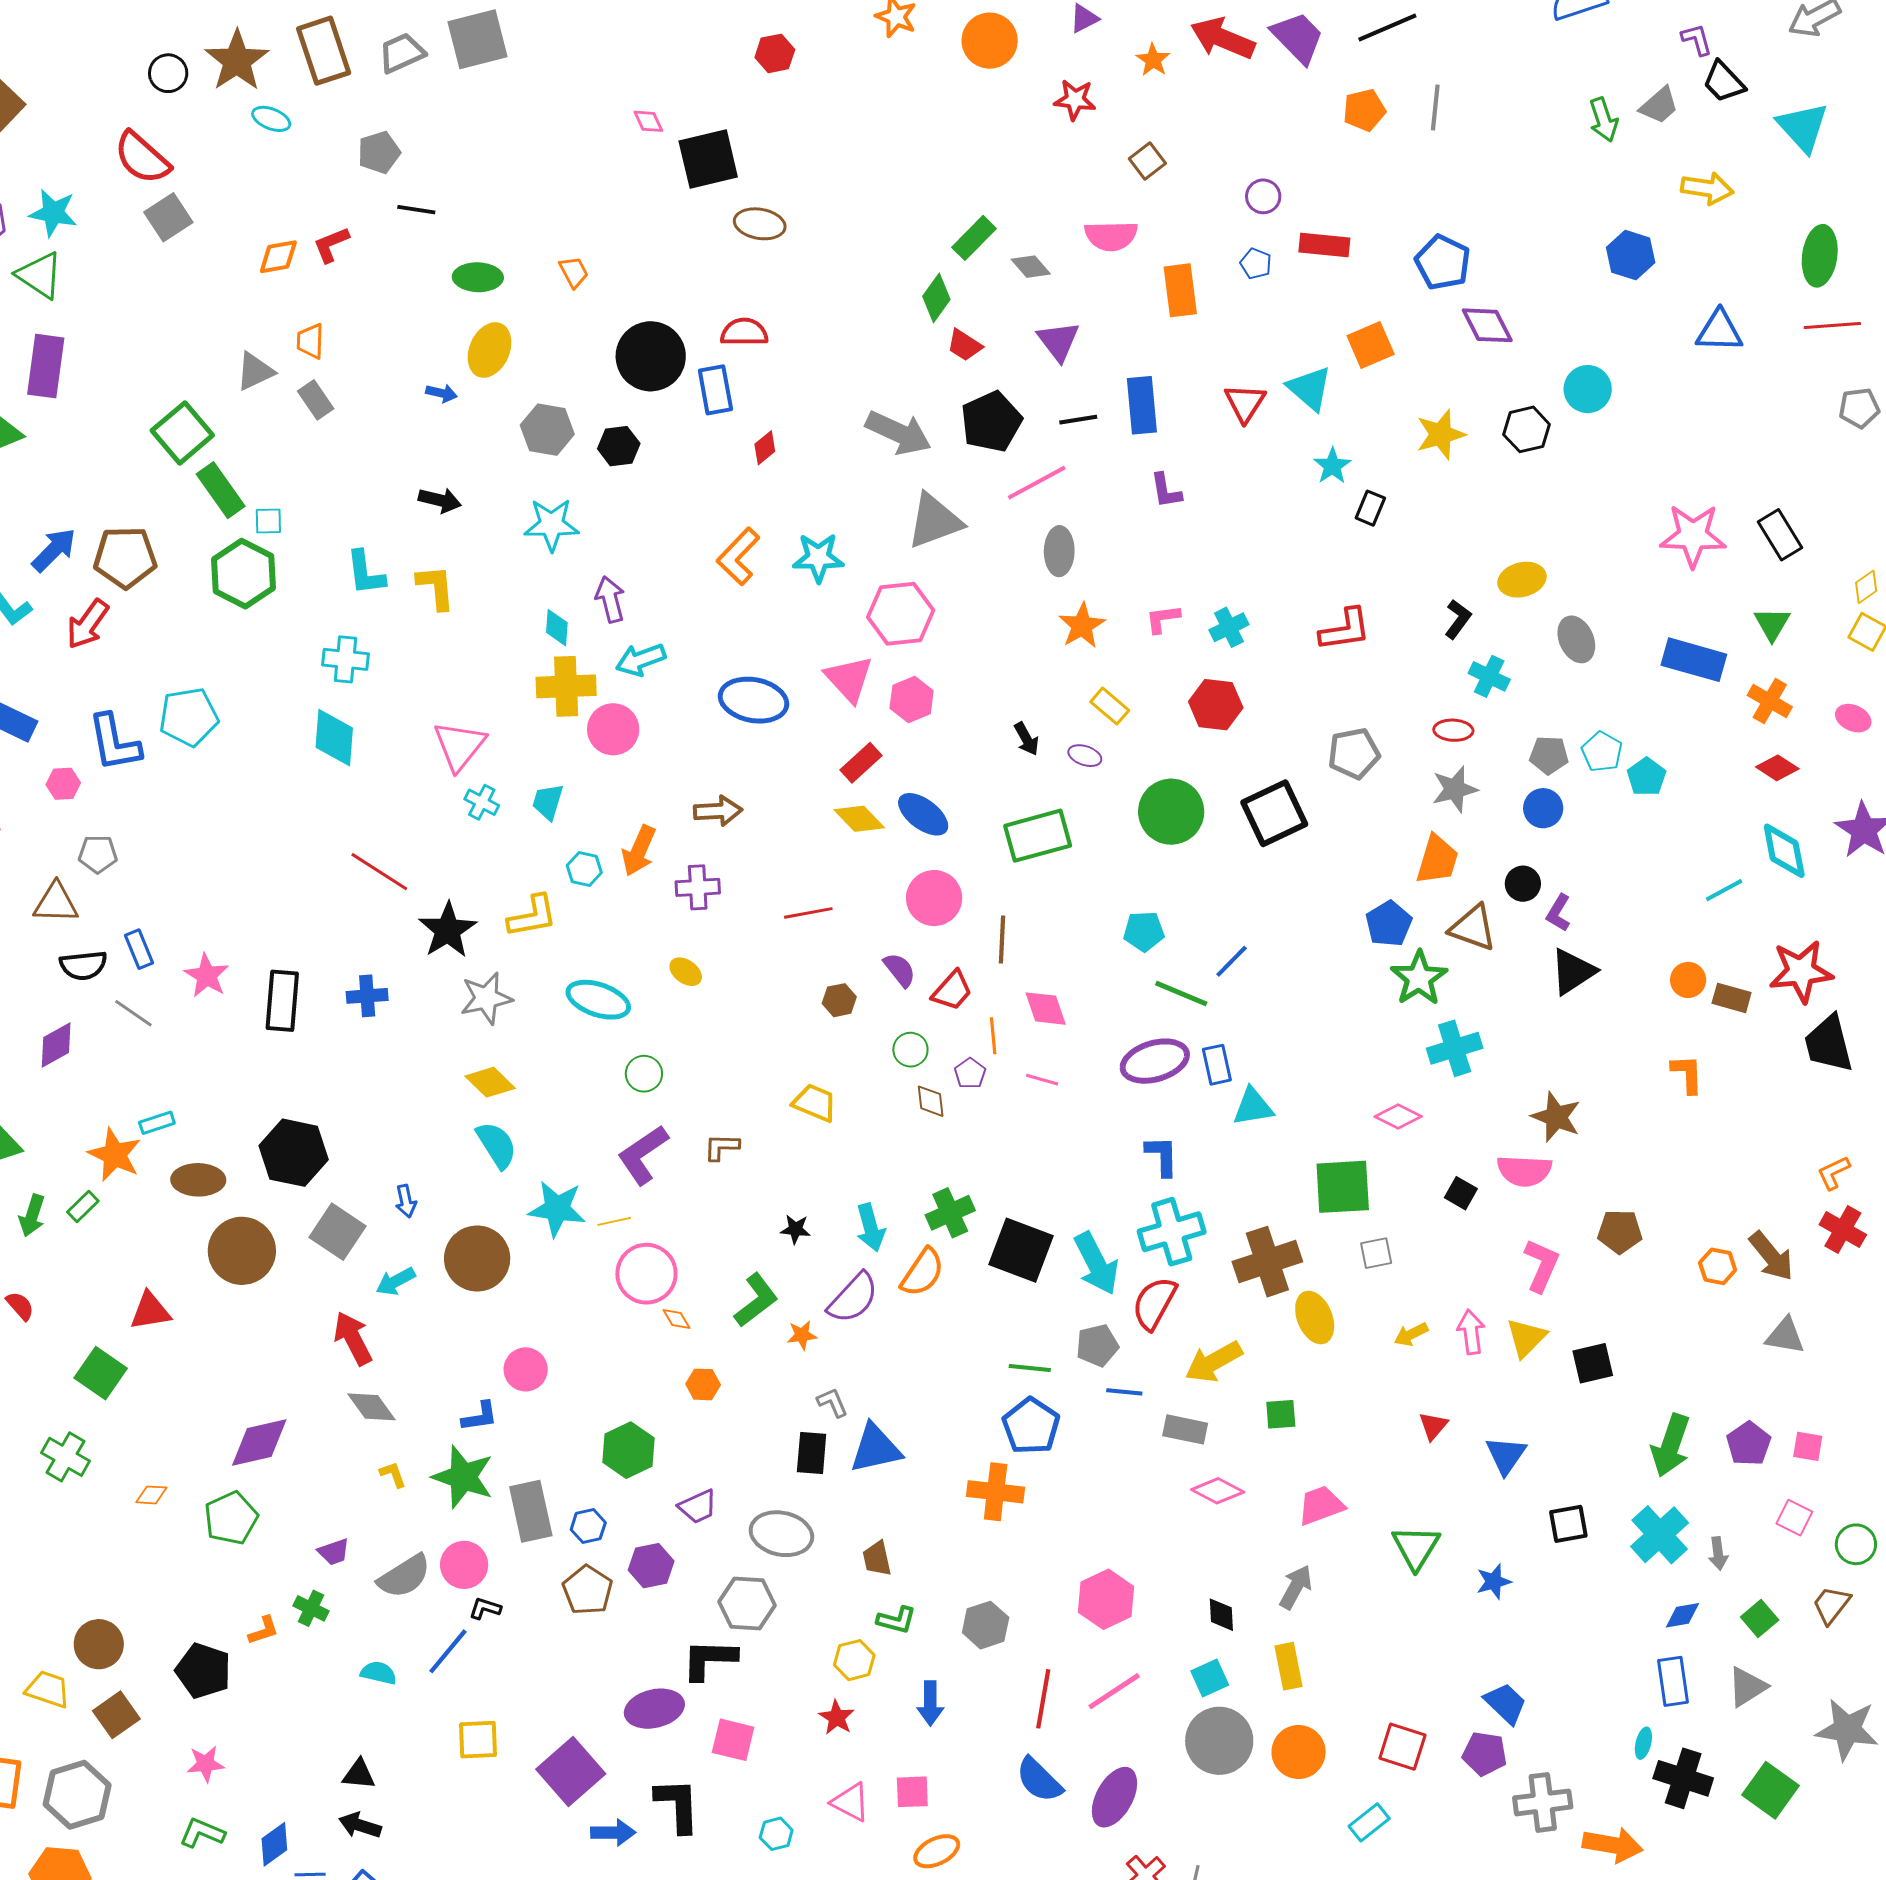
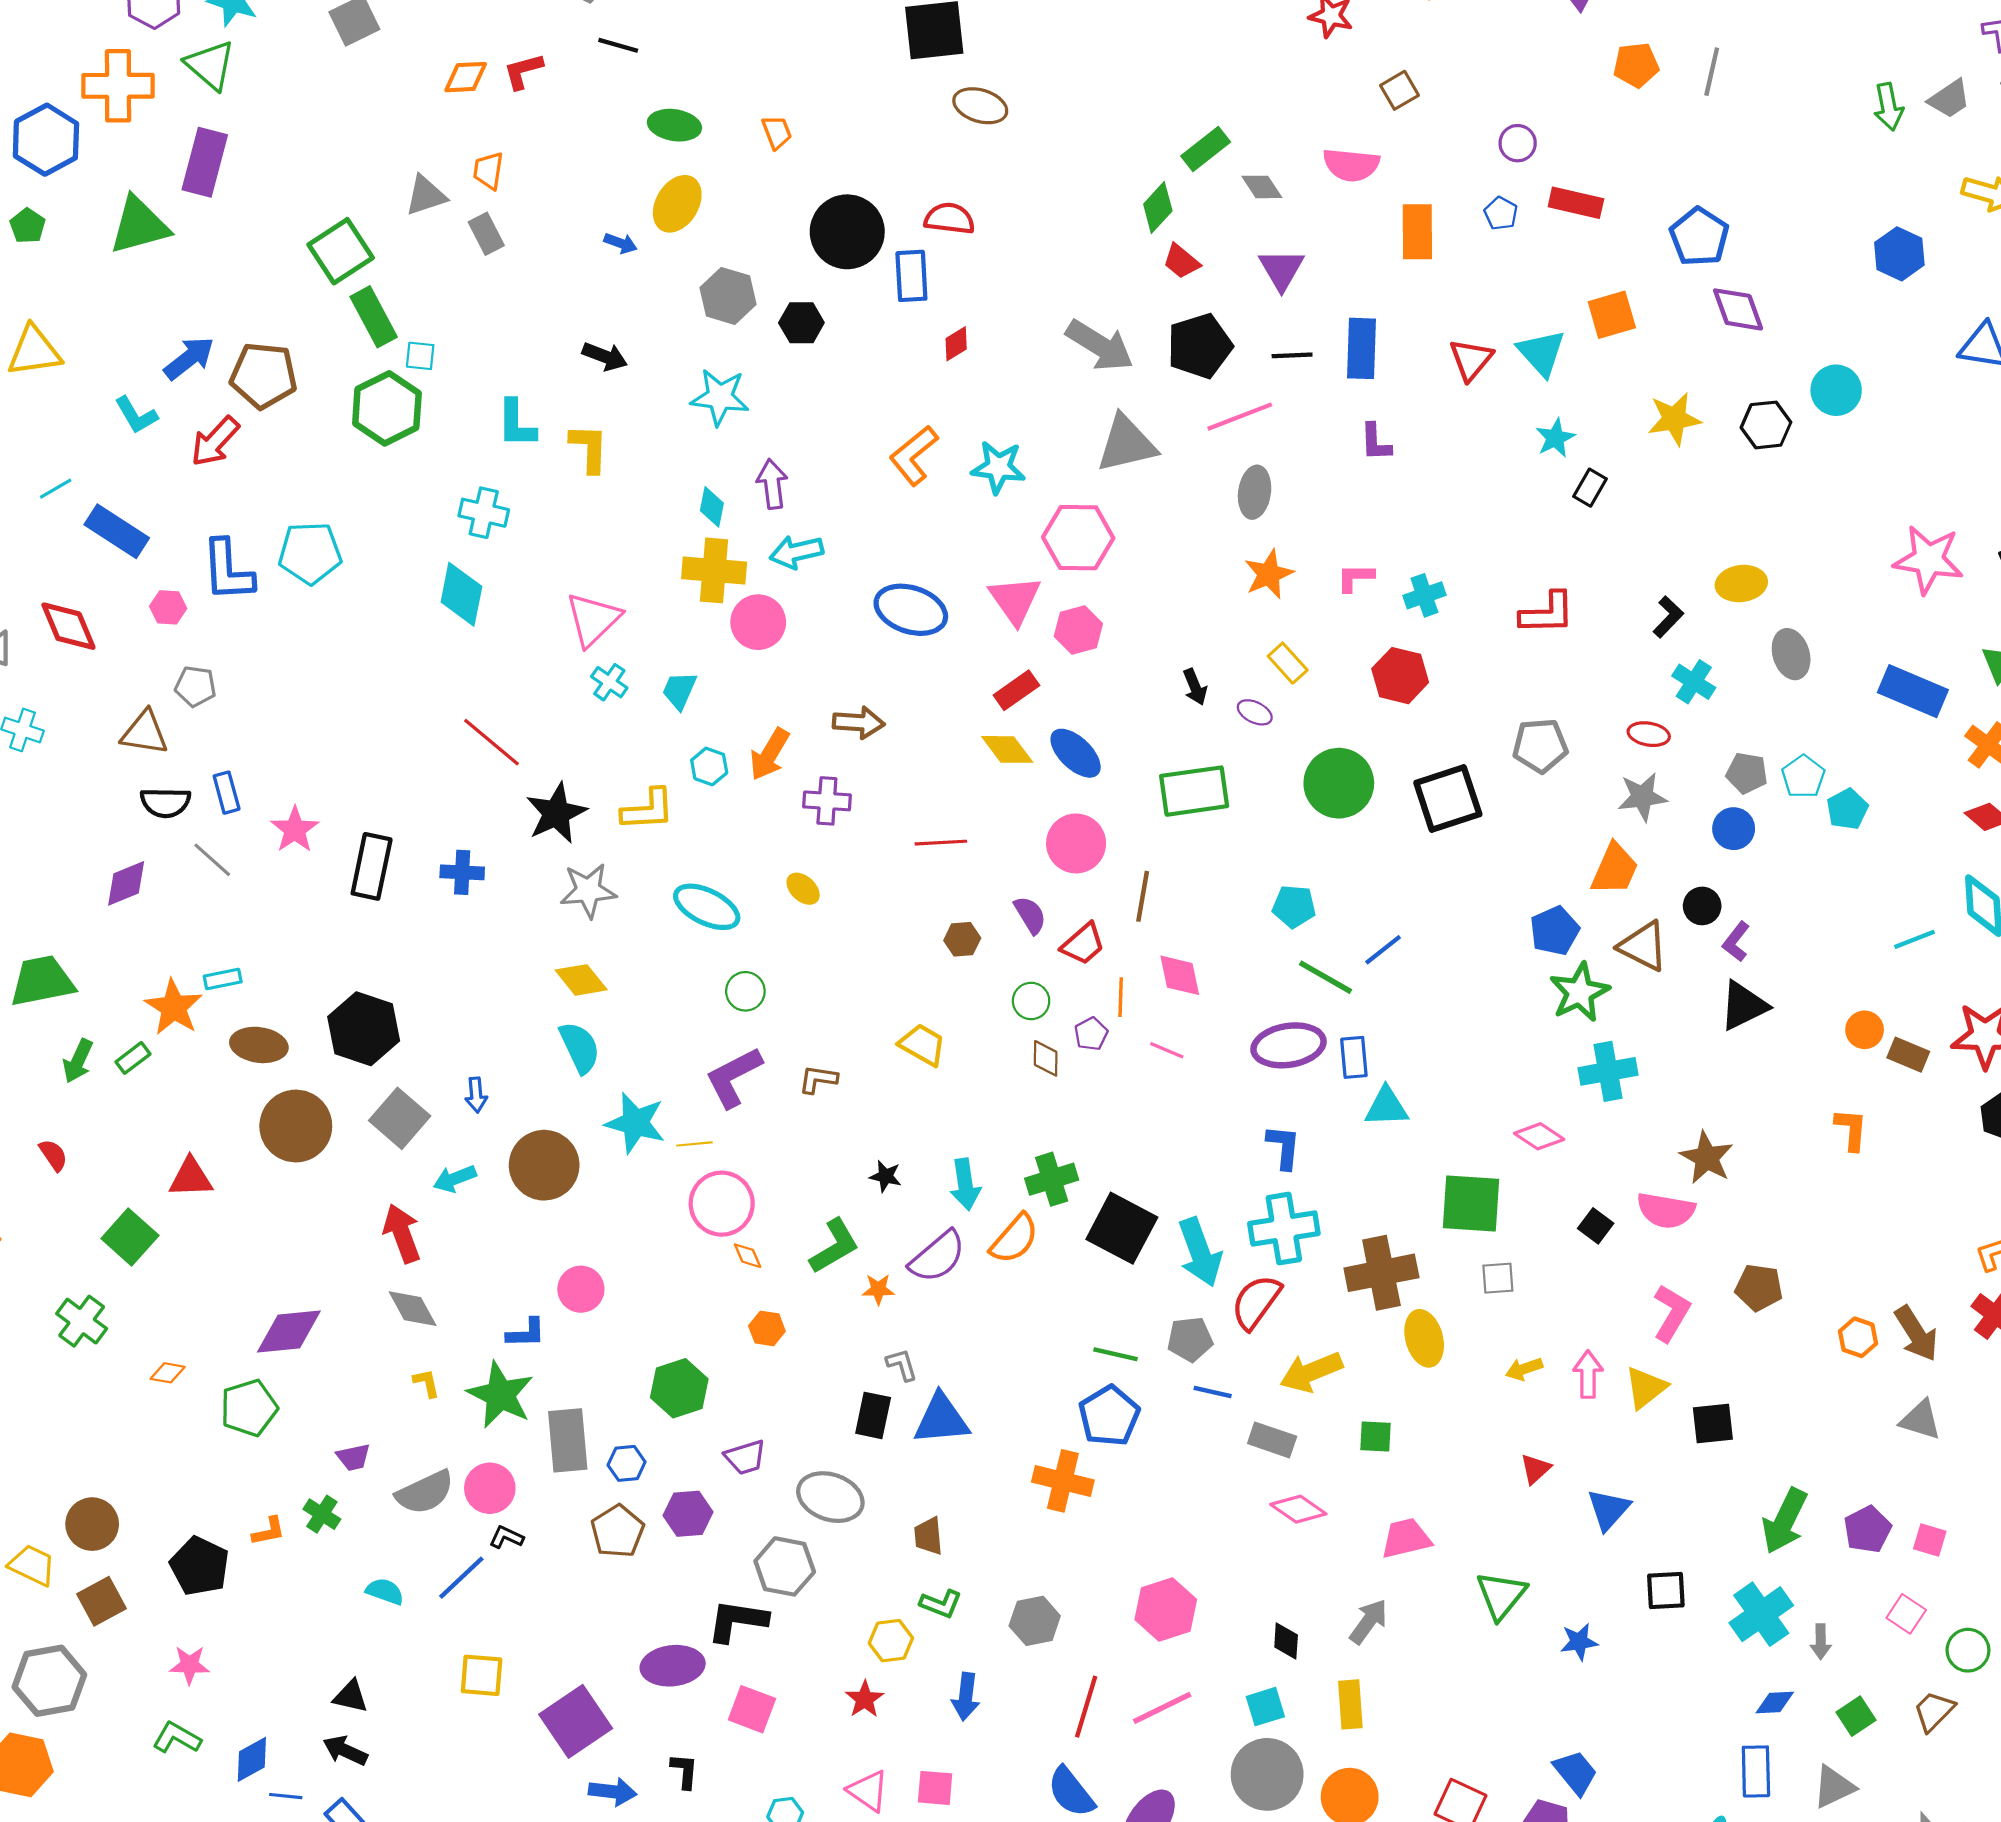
black L-shape: (678, 1805) -> (684, 1771), size x0.6

